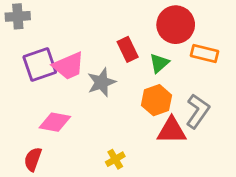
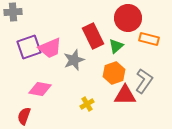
red rectangle: (128, 49) -> (93, 36), size x1.4
yellow cross: (115, 159) -> (87, 104), moved

